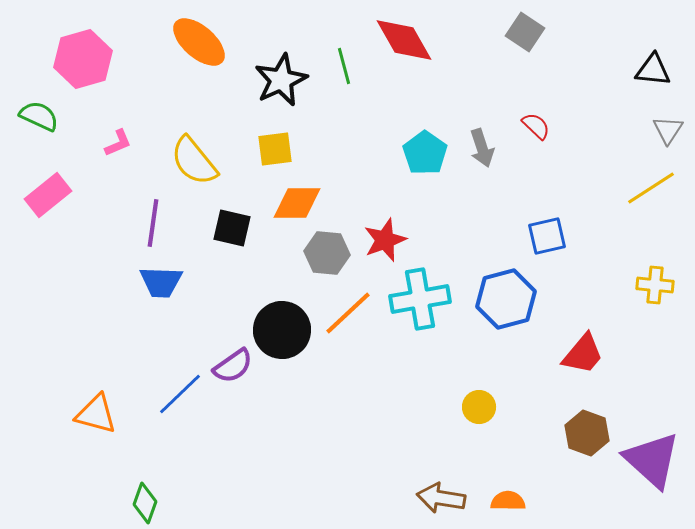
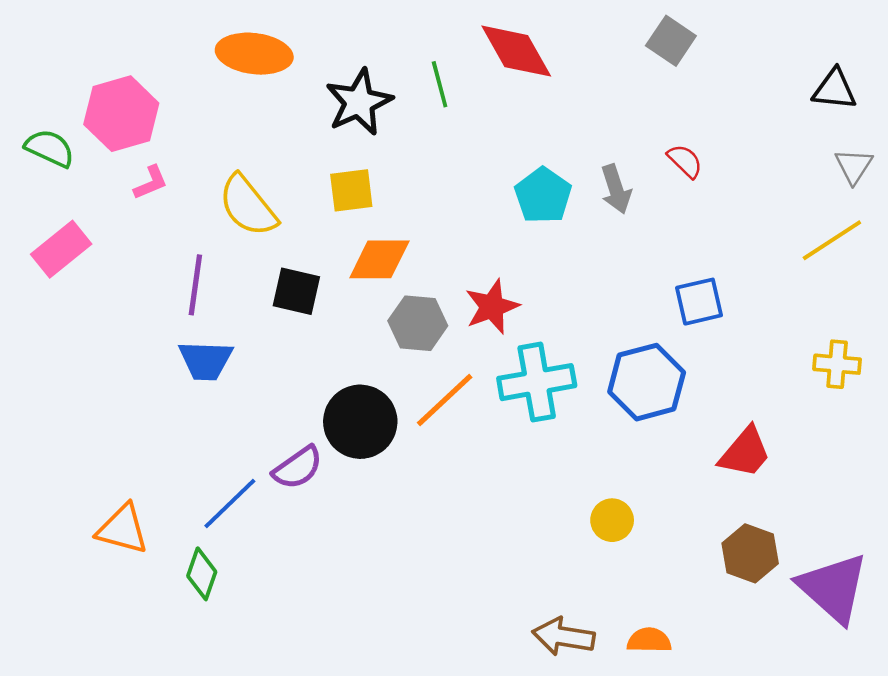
orange ellipse: (199, 42) -> (254, 54), turned -34
pink hexagon: (83, 59) -> (121, 114), moved
green diamond: (145, 503) -> (202, 574), moved

